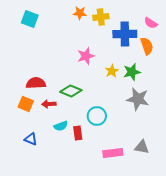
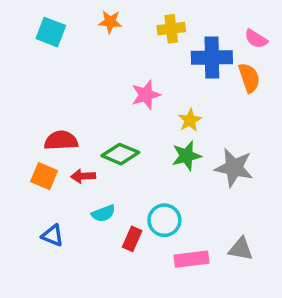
orange star: (80, 13) -> (110, 22), moved
green star: (132, 72) -> (186, 156), moved
cyan circle: (97, 116) -> (164, 220), moved
red rectangle: (78, 133) -> (132, 239), moved, turned 32

